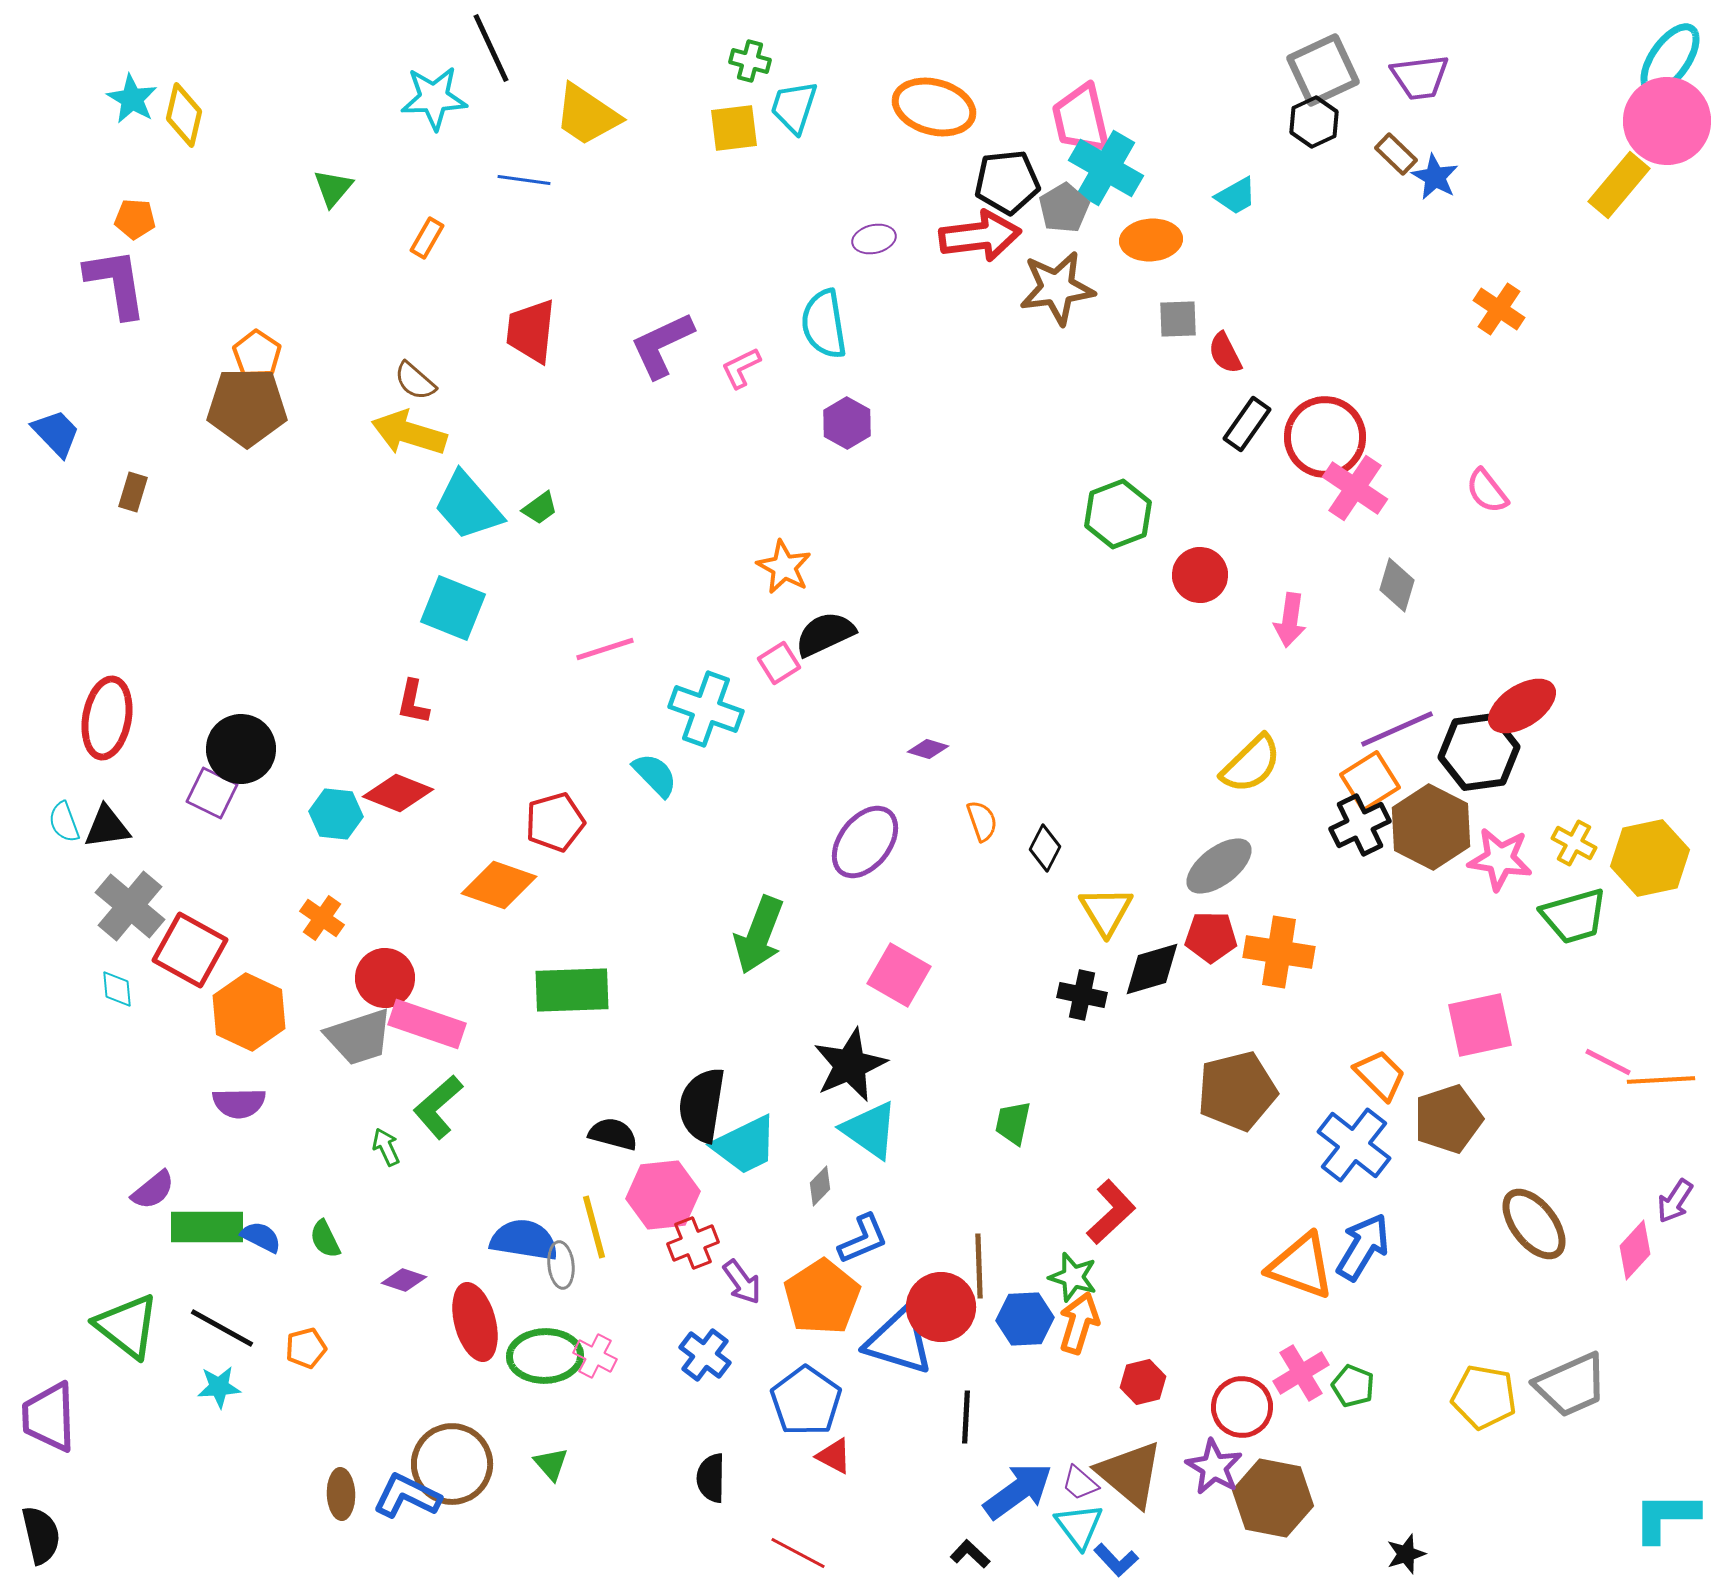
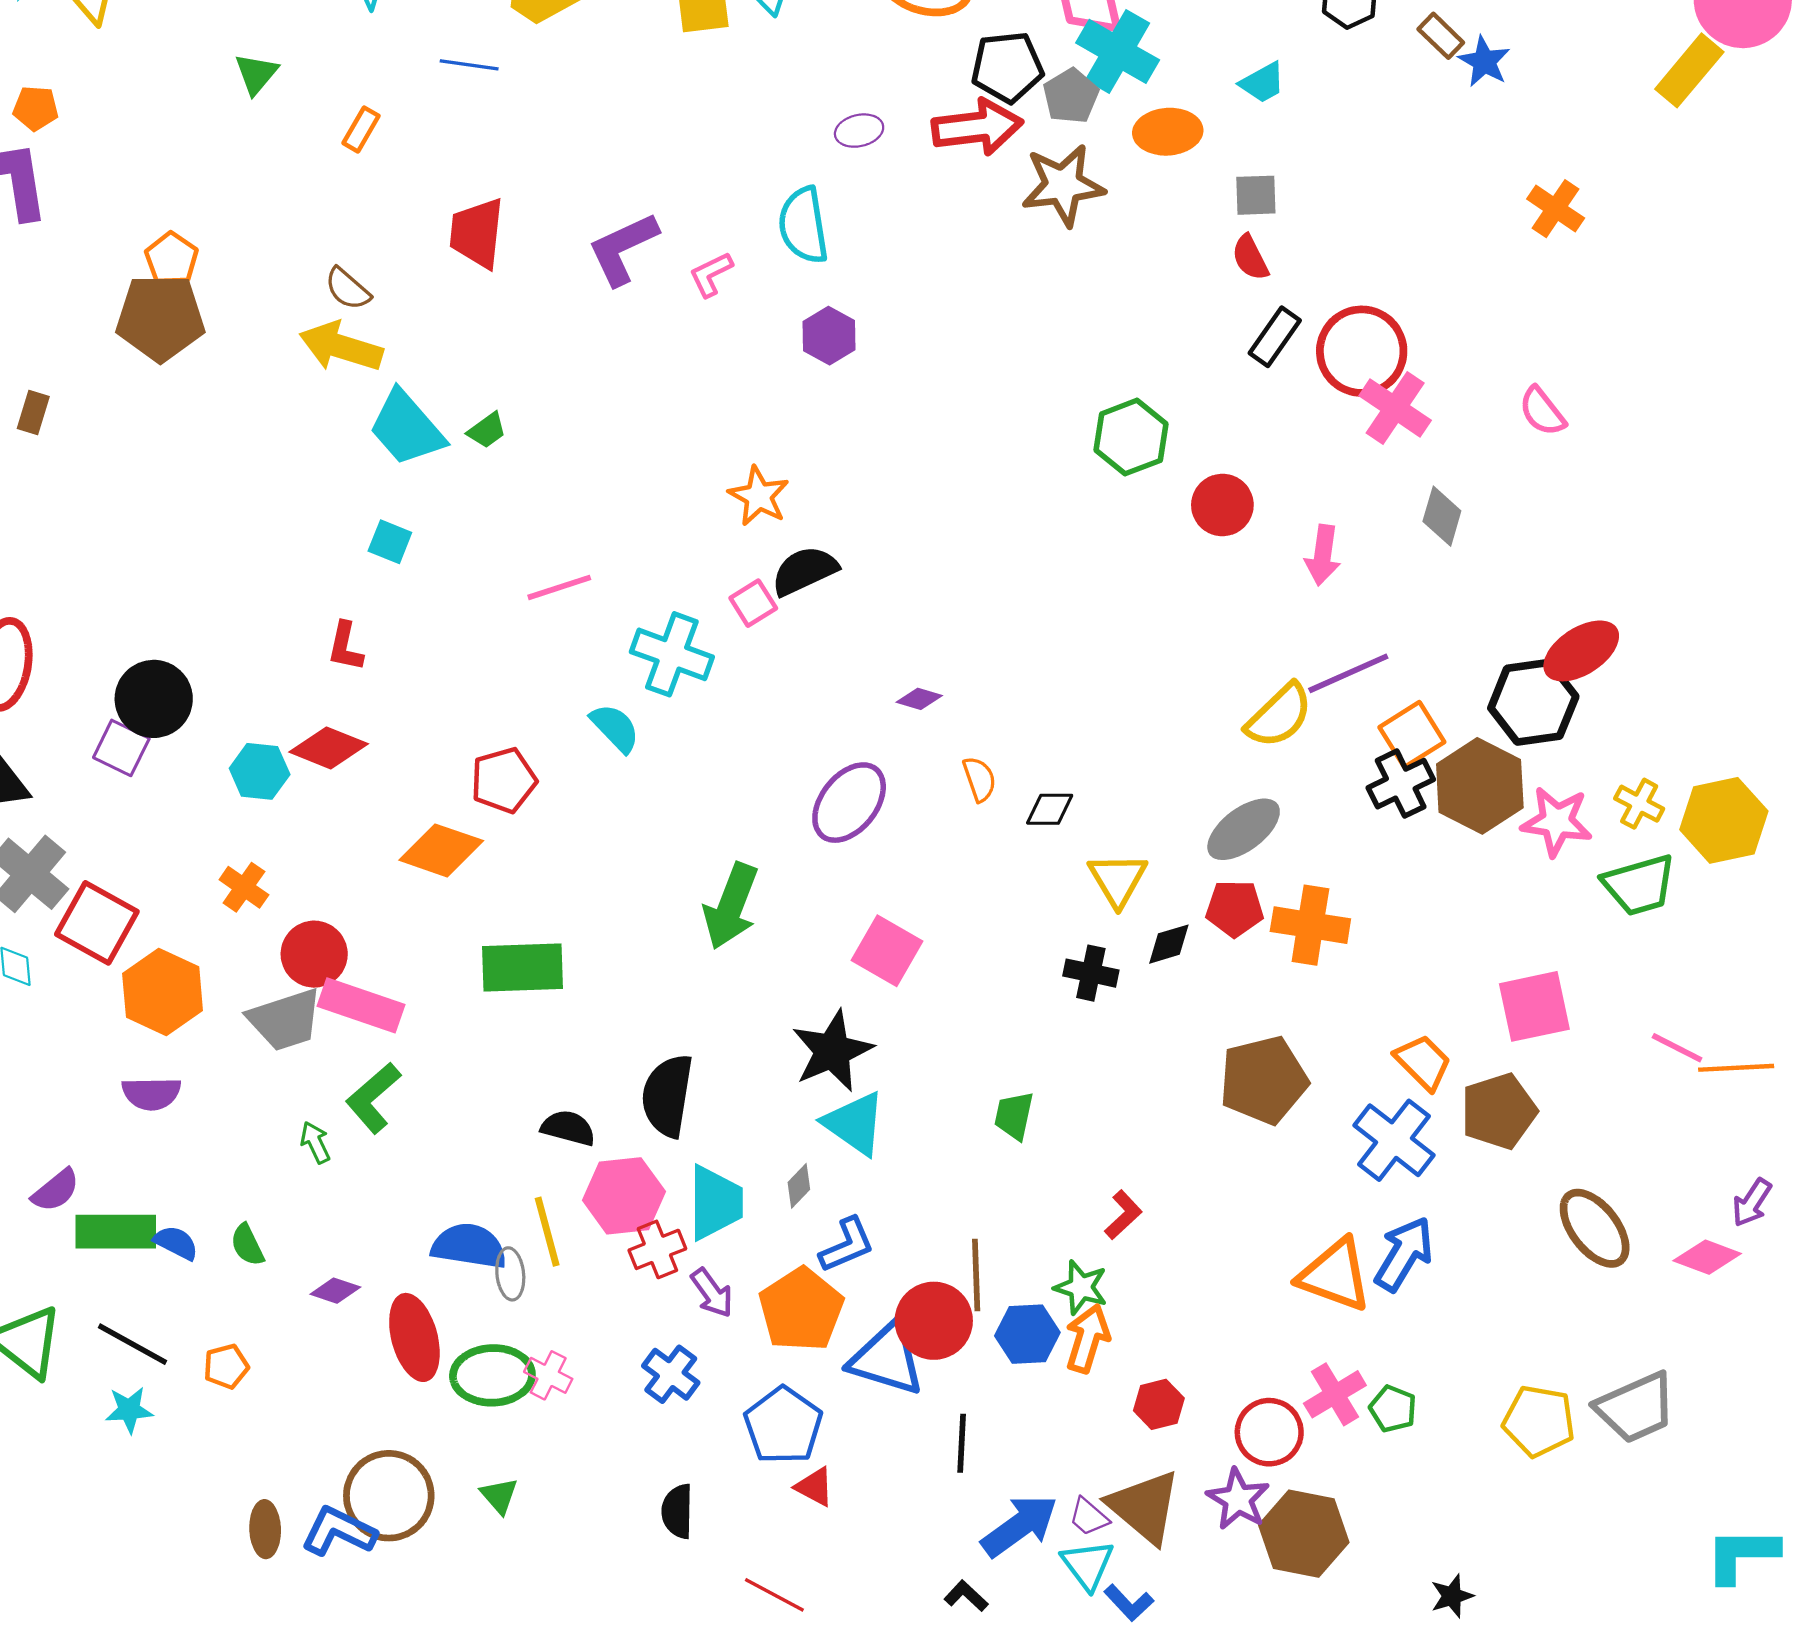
gray square: (1178, 319) -> (1256, 195), moved
cyan square: (453, 608) -> (390, 542), size x0.6
purple line: (1397, 729) -> (1348, 673), moved
black diamond: (1045, 848) -> (1050, 809), turned 63
black diamond: (1152, 969) -> (1169, 944), size x0.7
cyan trapezoid: (745, 1145) -> (715, 1203), moved, turned -64
red L-shape: (1111, 1212) -> (1123, 1215), size x0.7
pink diamond: (1635, 1250) -> (1707, 1257), turned 68

